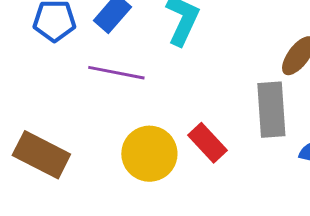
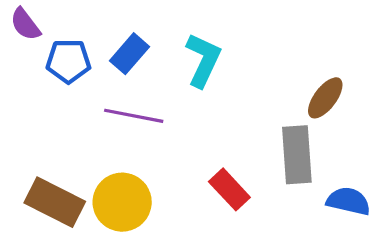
yellow circle: (149, 154) -> (122, 202), moved

